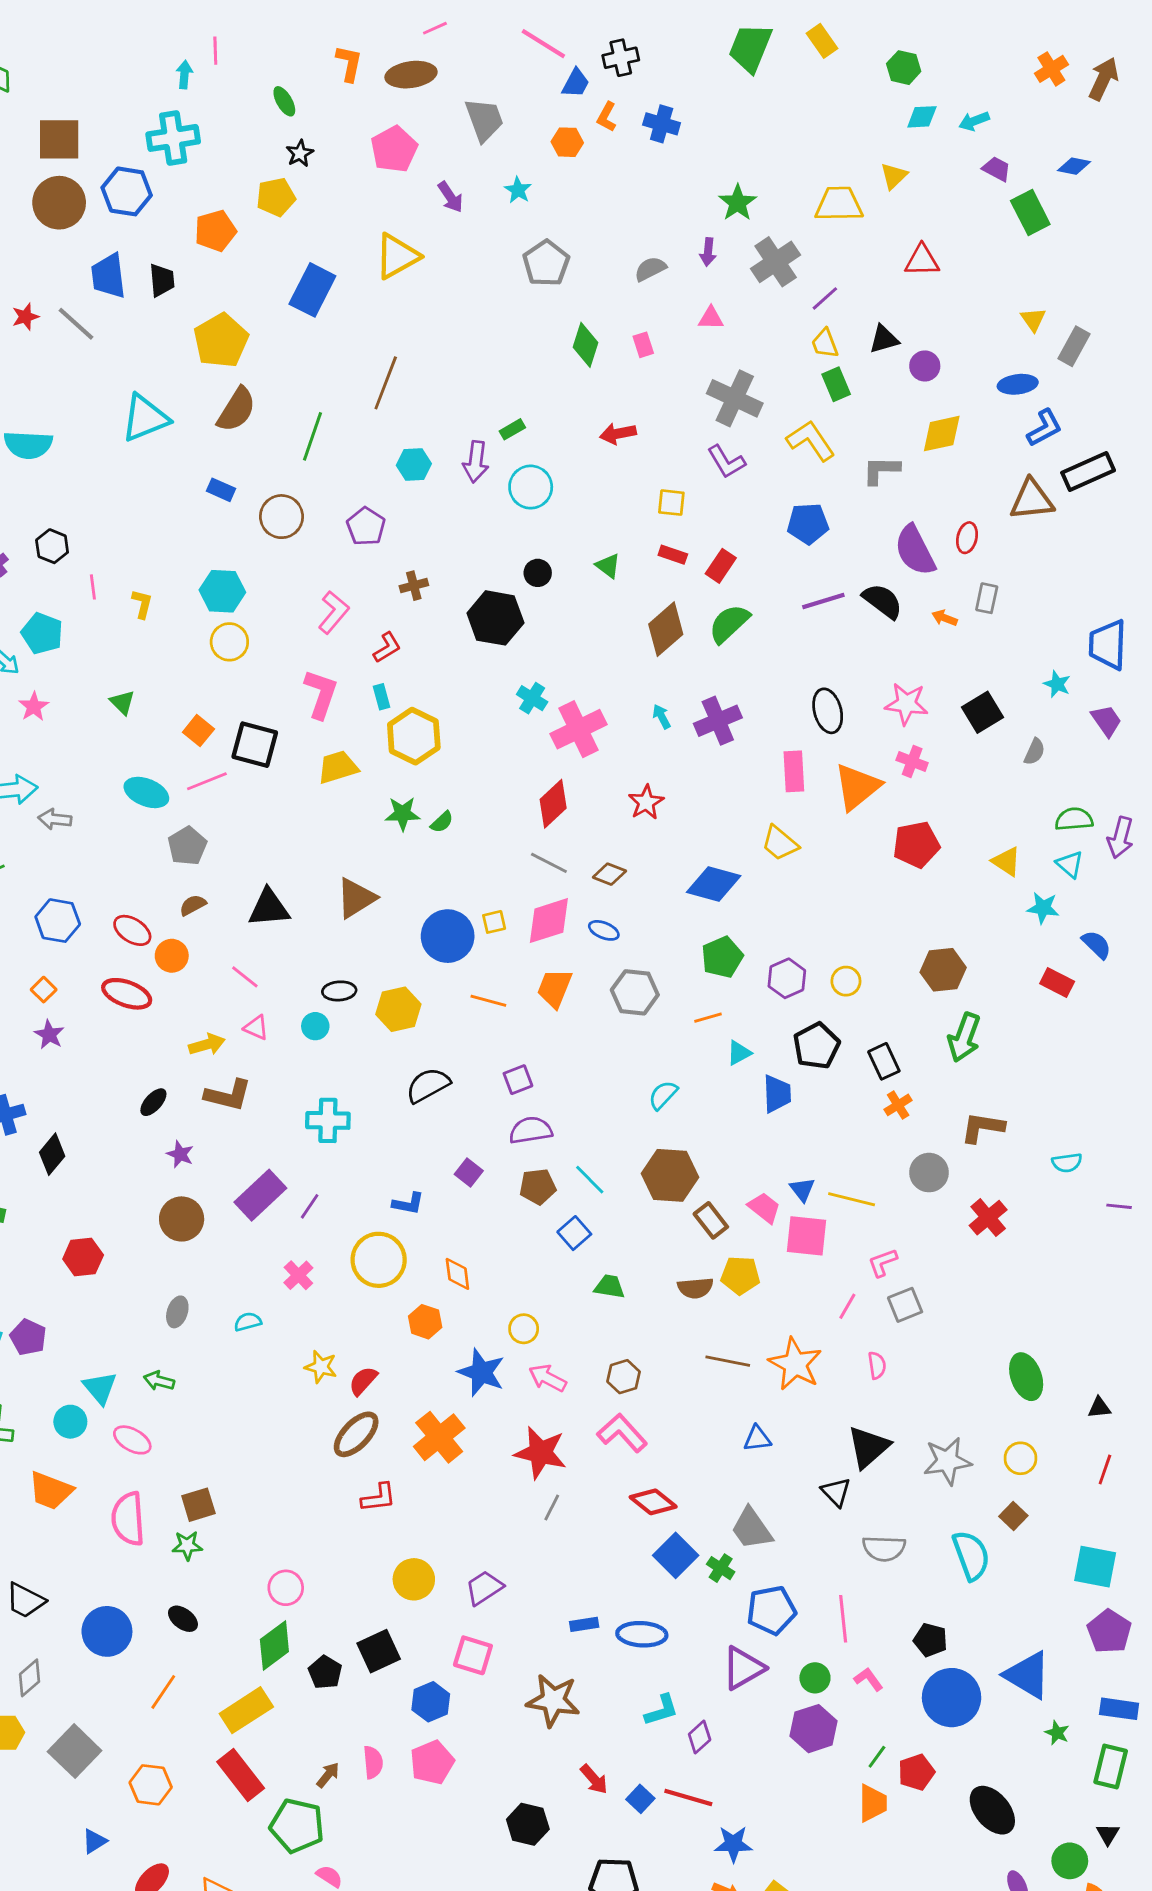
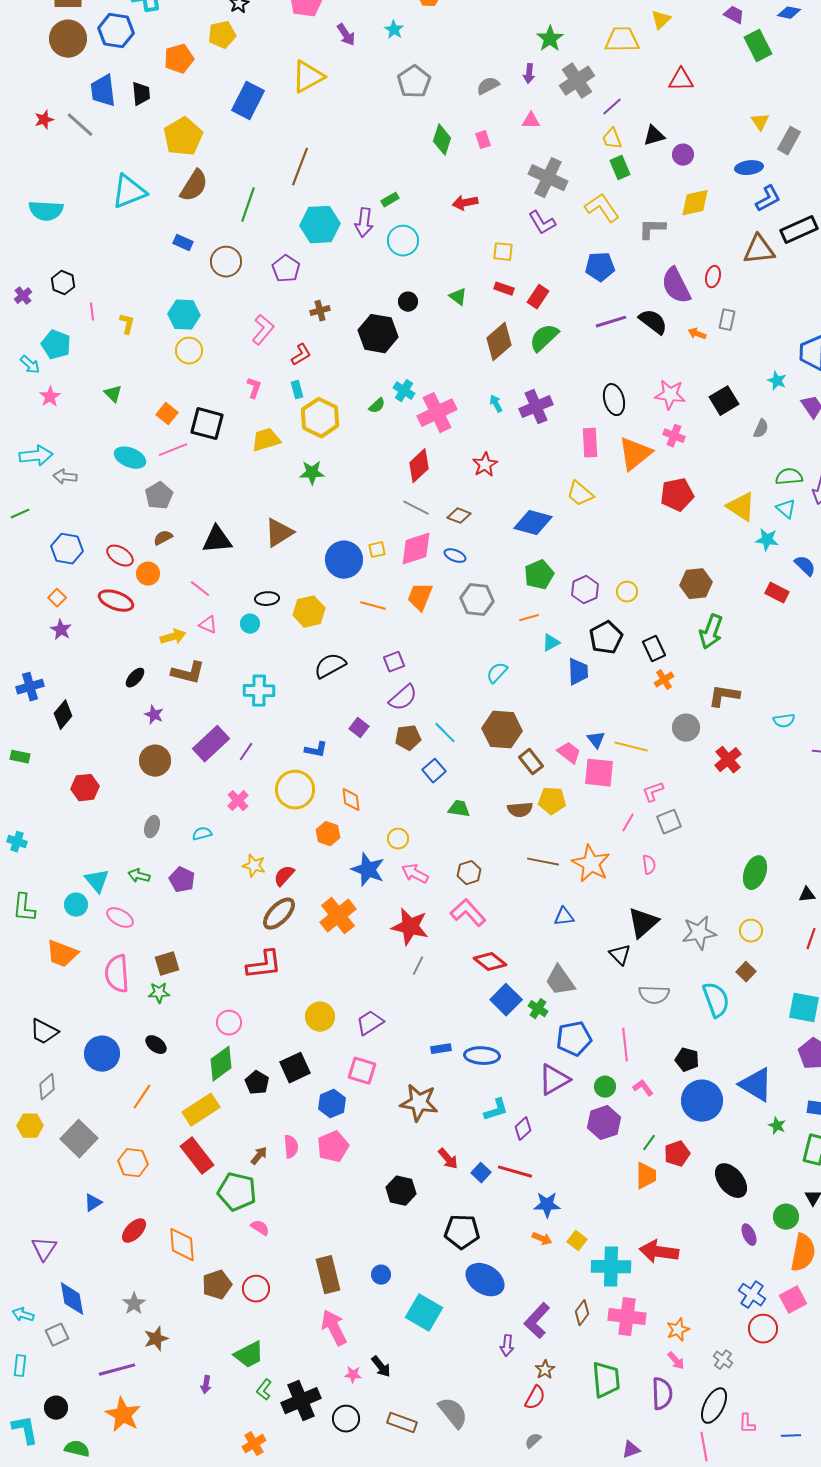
cyan hexagon: (414, 465) -> (320, 225), size x1.6
pink L-shape: (321, 694) -> (254, 388), size x0.6
green semicircle: (442, 822) -> (377, 406), moved
yellow triangle: (1006, 861) -> (741, 507), size x1.4
purple semicircle: (531, 1130) -> (403, 698), turned 148
purple pentagon: (28, 1337) -> (182, 880), moved
green ellipse: (1026, 1377) -> (755, 873), turned 40
red L-shape: (379, 1498) -> (264, 965), moved, size x1.4

